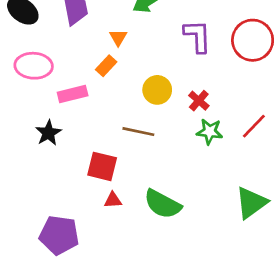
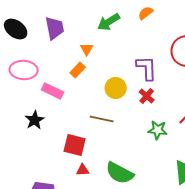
purple L-shape: (197, 36) -> (147, 68), moved
pink rectangle: (73, 94) -> (53, 91), turned 40
green star: (210, 132) -> (158, 130), moved

